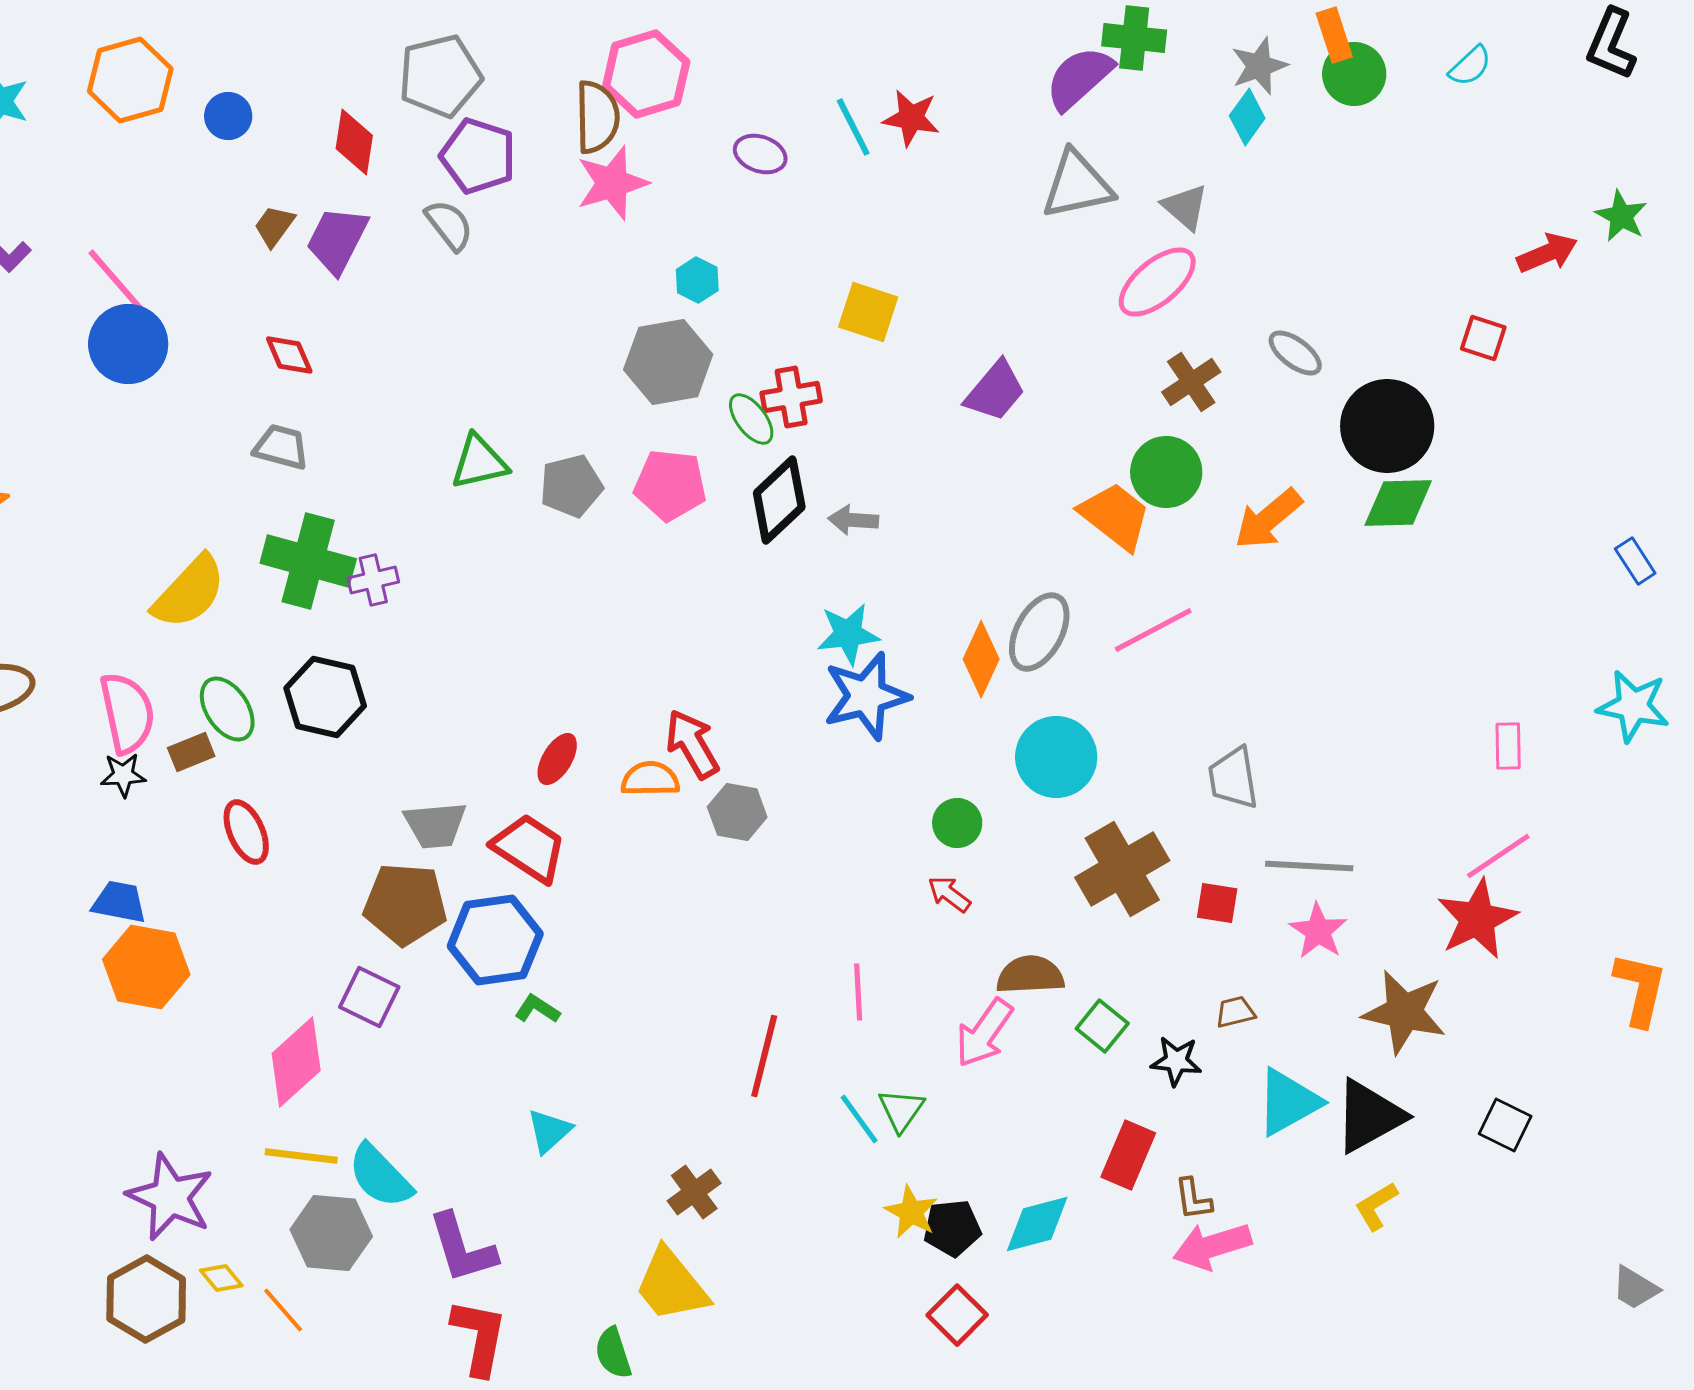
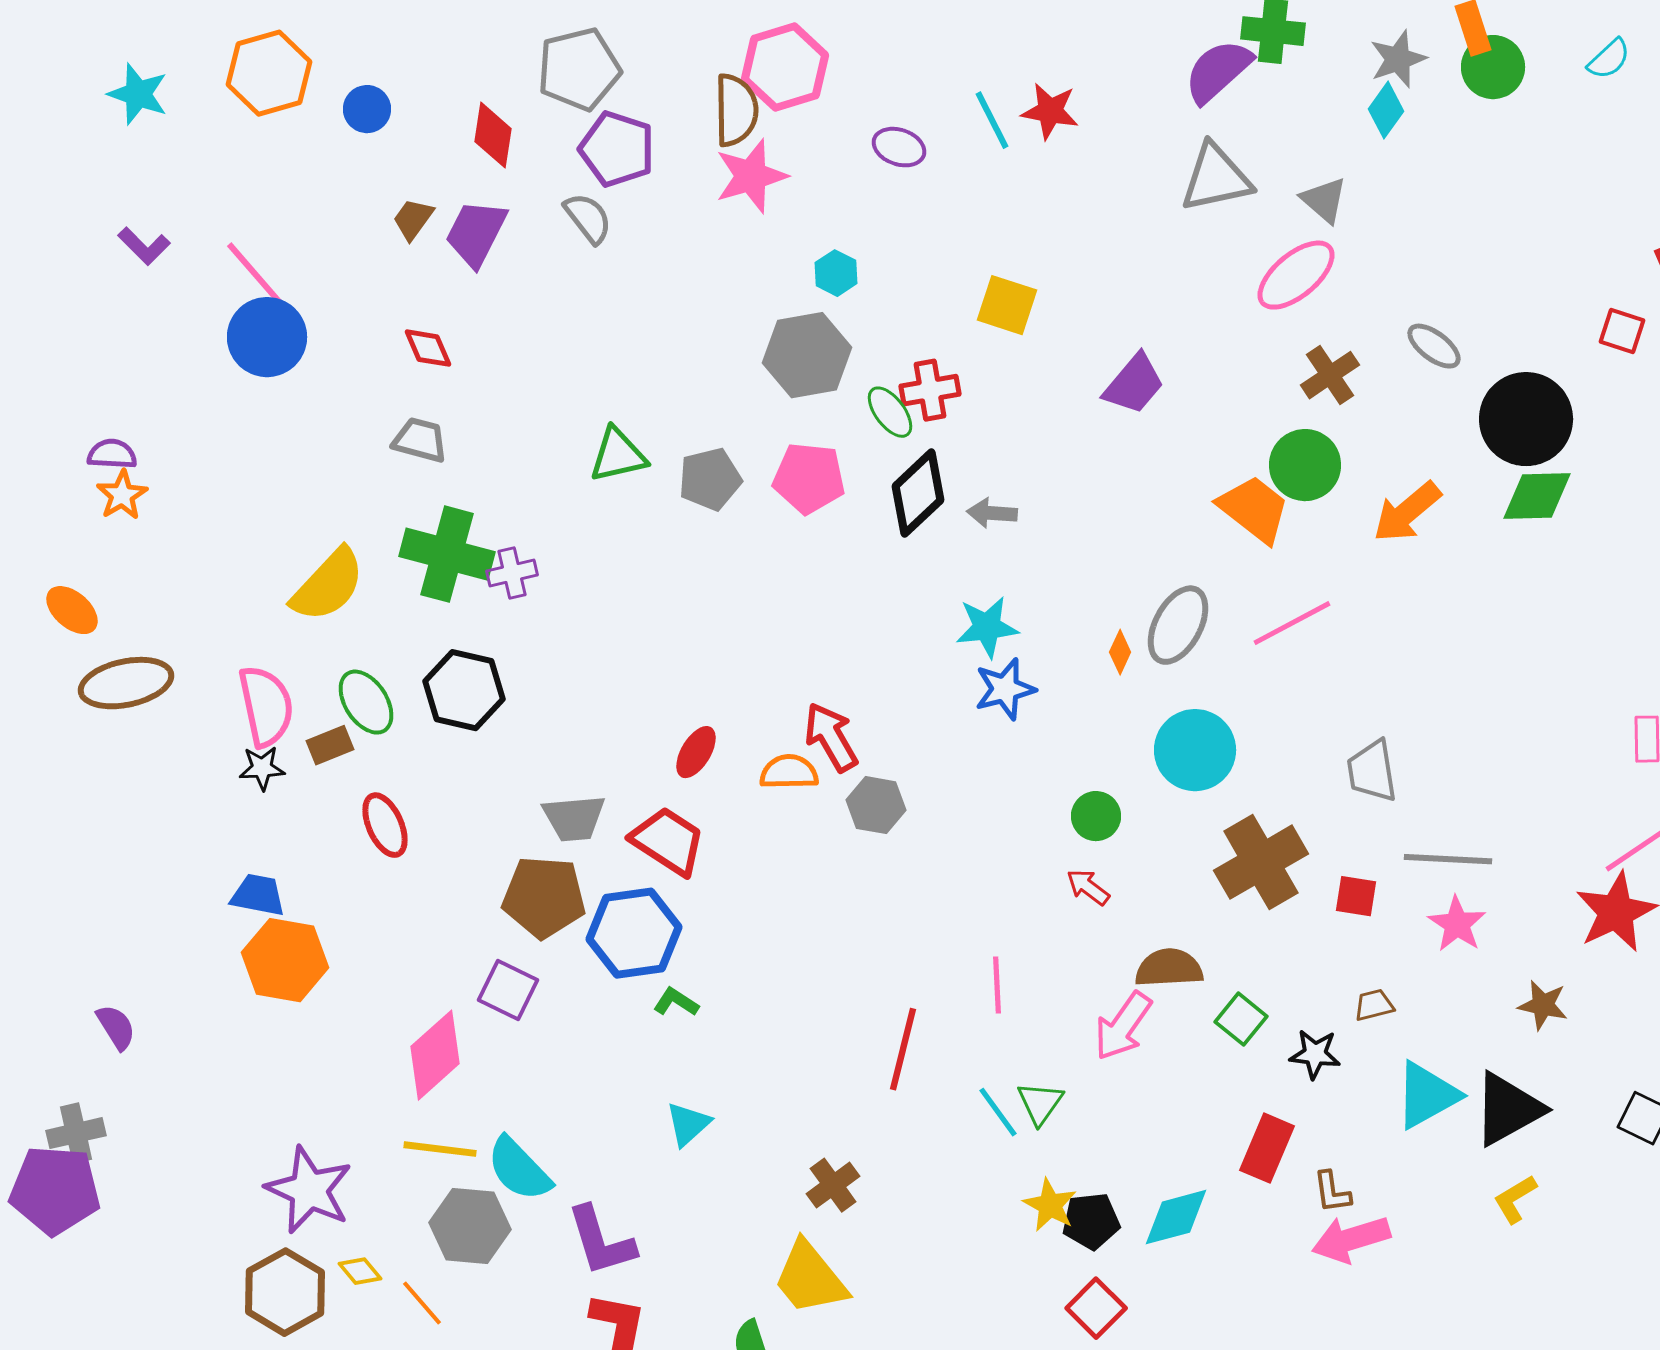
orange diamond: (981, 659) -> (1120, 652), size x0.6
blue star: (866, 696) -> (1005, 689), size x0.7
brown star: (1404, 1012) -> (1543, 1005), size x0.6

